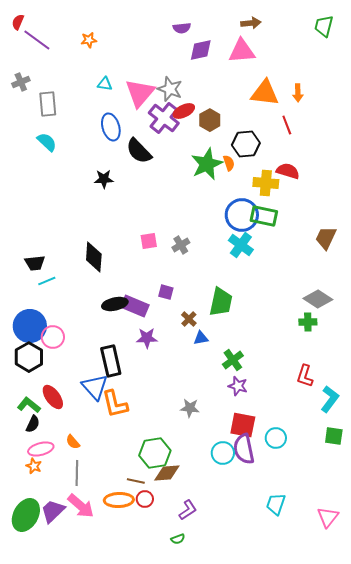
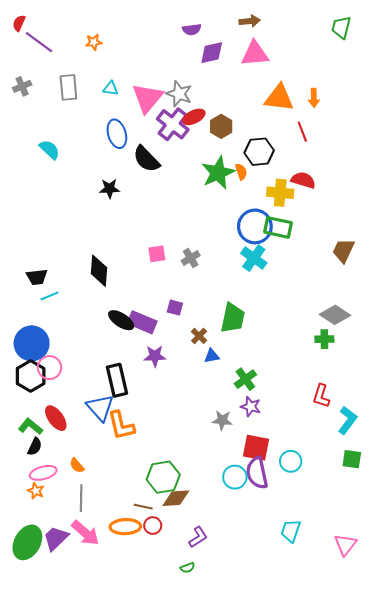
brown arrow: (251, 23) -> (250, 21), moved
gray rectangle: (48, 104) -> (68, 87), moved
black ellipse: (115, 304) -> (121, 320), turned 45
pink circle: (53, 337) -> (49, 368), moved
gray star: (190, 408) -> (222, 420), moved

